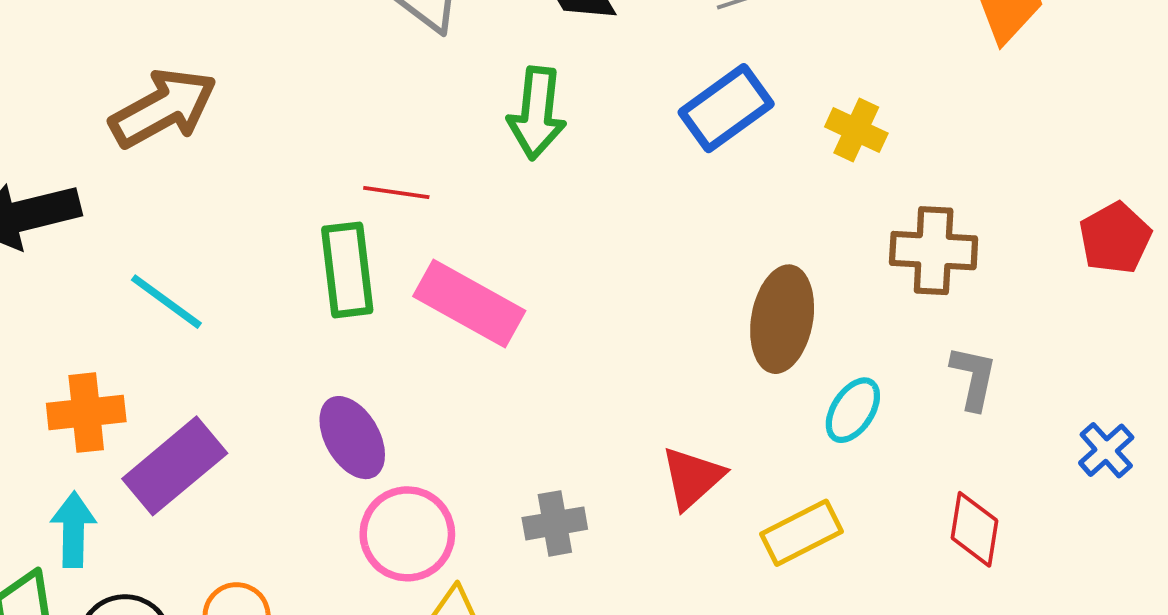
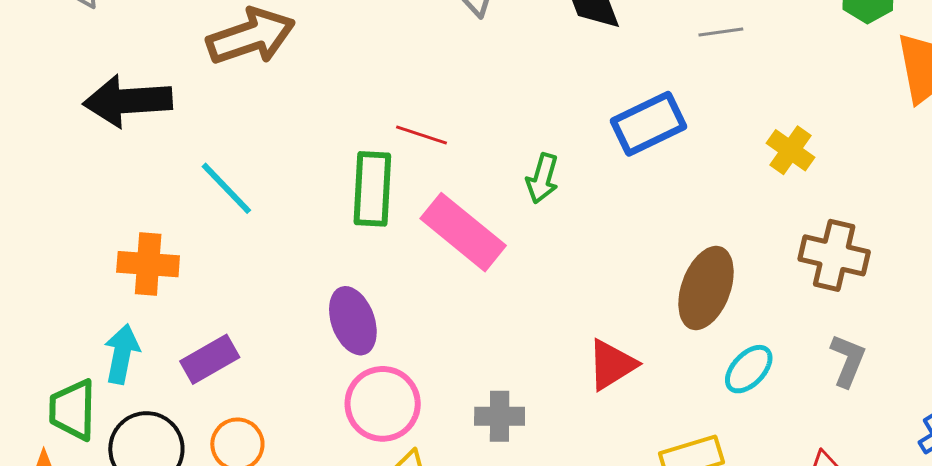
blue rectangle: (726, 108) -> (649, 124), moved
green arrow: (537, 113) -> (542, 178), moved, size x0.7
purple rectangle: (175, 466) -> (210, 359), moved, size x0.7
red triangle: (692, 478) -> (612, 365), moved

